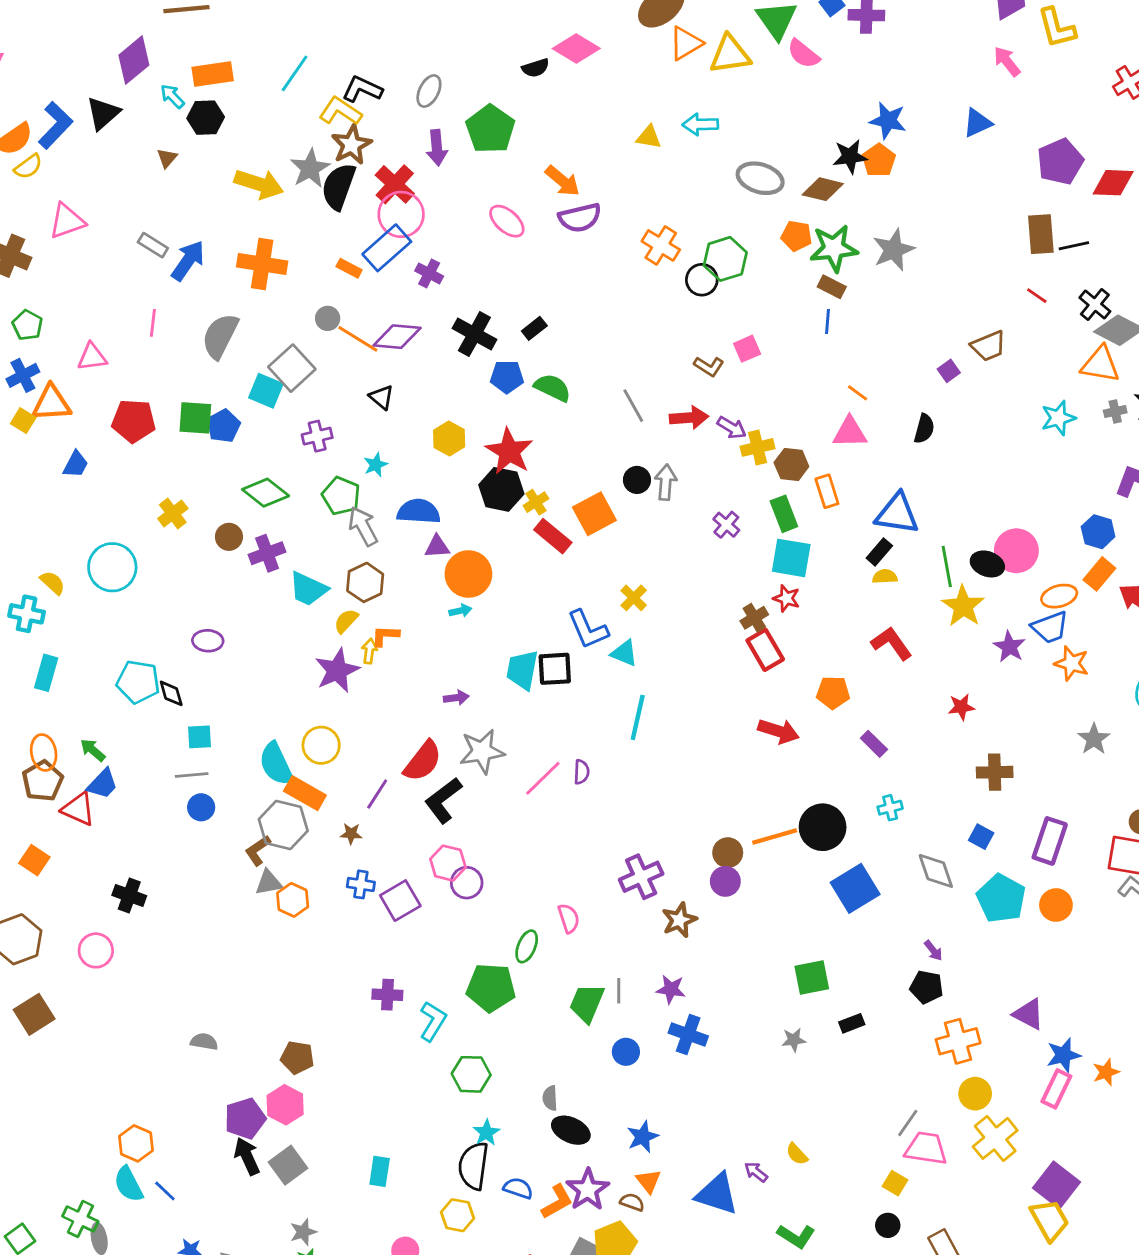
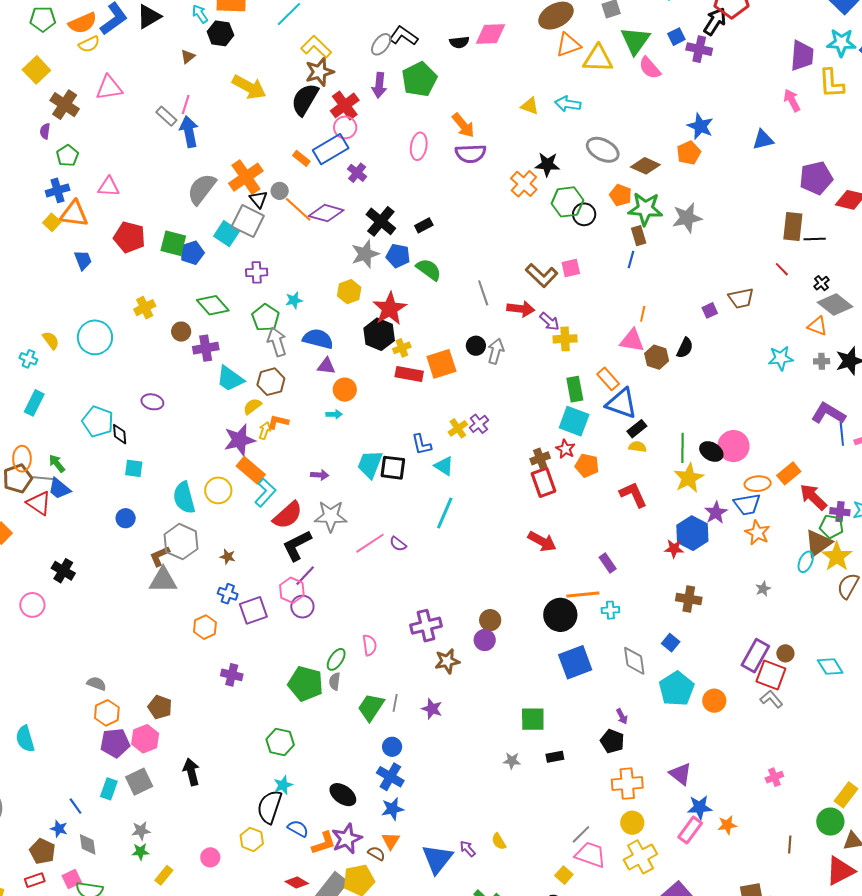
pink diamond: (576, 49) -> (490, 34), turned -44
black L-shape: (362, 89) -> (403, 36), moved
black star: (850, 156) -> (547, 164), moved
gray star: (310, 168) -> (365, 254), moved
pink circle: (401, 214) -> (345, 127), size x0.7
pink ellipse: (507, 221) -> (419, 146), turned 48
blue arrow: (188, 261) -> (189, 132), turned -56
orange cross: (262, 264) -> (246, 177), moved, turned 36
black circle: (702, 280) -> (584, 214), moved
brown rectangle: (832, 287) -> (639, 236), turned 36
black cross: (1095, 304) -> (822, 283), size x0.7
pink line: (153, 323) -> (186, 105), moved
orange triangle: (1100, 364) -> (817, 326), size x0.7
brown L-shape: (709, 366) -> (542, 275), size x1.5
gray square: (292, 368) -> (248, 221), turned -32
orange line: (858, 393) -> (643, 314), turned 56
black triangle: (382, 397) -> (258, 199), moved
blue trapezoid: (76, 464) -> (83, 260), turned -60
brown hexagon: (791, 465) -> (657, 357), moved
orange rectangle: (827, 491) -> (608, 379), turned -35
blue triangle: (897, 514) -> (622, 403), moved
purple cross: (726, 525) -> (479, 424), moved
blue hexagon: (1098, 532) -> (692, 533), moved, size x1.4
red rectangle: (553, 536) -> (409, 374), turned -40
orange circle: (468, 574) -> (345, 390), size x0.7
cyan cross: (27, 614) -> (28, 359), size x0.7
blue L-shape: (588, 629) -> (421, 444), size x0.7
orange pentagon: (833, 693) -> (587, 465), moved
gray star: (1094, 739) -> (763, 589), size x0.7
purple semicircle: (582, 772) -> (398, 544), turned 114
gray line: (192, 775) -> (45, 478), moved
blue trapezoid: (103, 784) -> (59, 489), turned 75
orange rectangle: (305, 793) -> (251, 470), moved
purple line: (377, 794) -> (305, 576), moved
orange line: (775, 836) -> (583, 594), moved
purple rectangle: (1050, 841) -> (755, 656), moved
gray triangle: (269, 883) -> (163, 580), size x1.4
orange hexagon: (293, 900) -> (205, 627), moved
cyan L-shape: (433, 1021) -> (265, 493), moved
blue cross: (688, 1035) -> (390, 777), moved
gray semicircle: (550, 1098) -> (335, 681), moved
orange hexagon: (136, 1143) -> (107, 713), moved
black arrow: (247, 1156) -> (191, 772), moved
cyan rectangle: (380, 1171) -> (109, 789), moved
cyan semicircle: (128, 1184) -> (25, 739), moved
blue line: (165, 1191) -> (76, 806), moved
blue triangle: (717, 1194) -> (437, 859), turned 40

